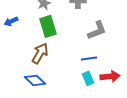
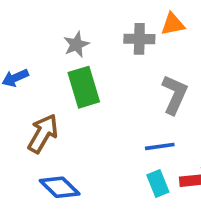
gray L-shape: (97, 30) -> (175, 95), turned -45
brown arrow: (40, 53) -> (43, 133), moved

